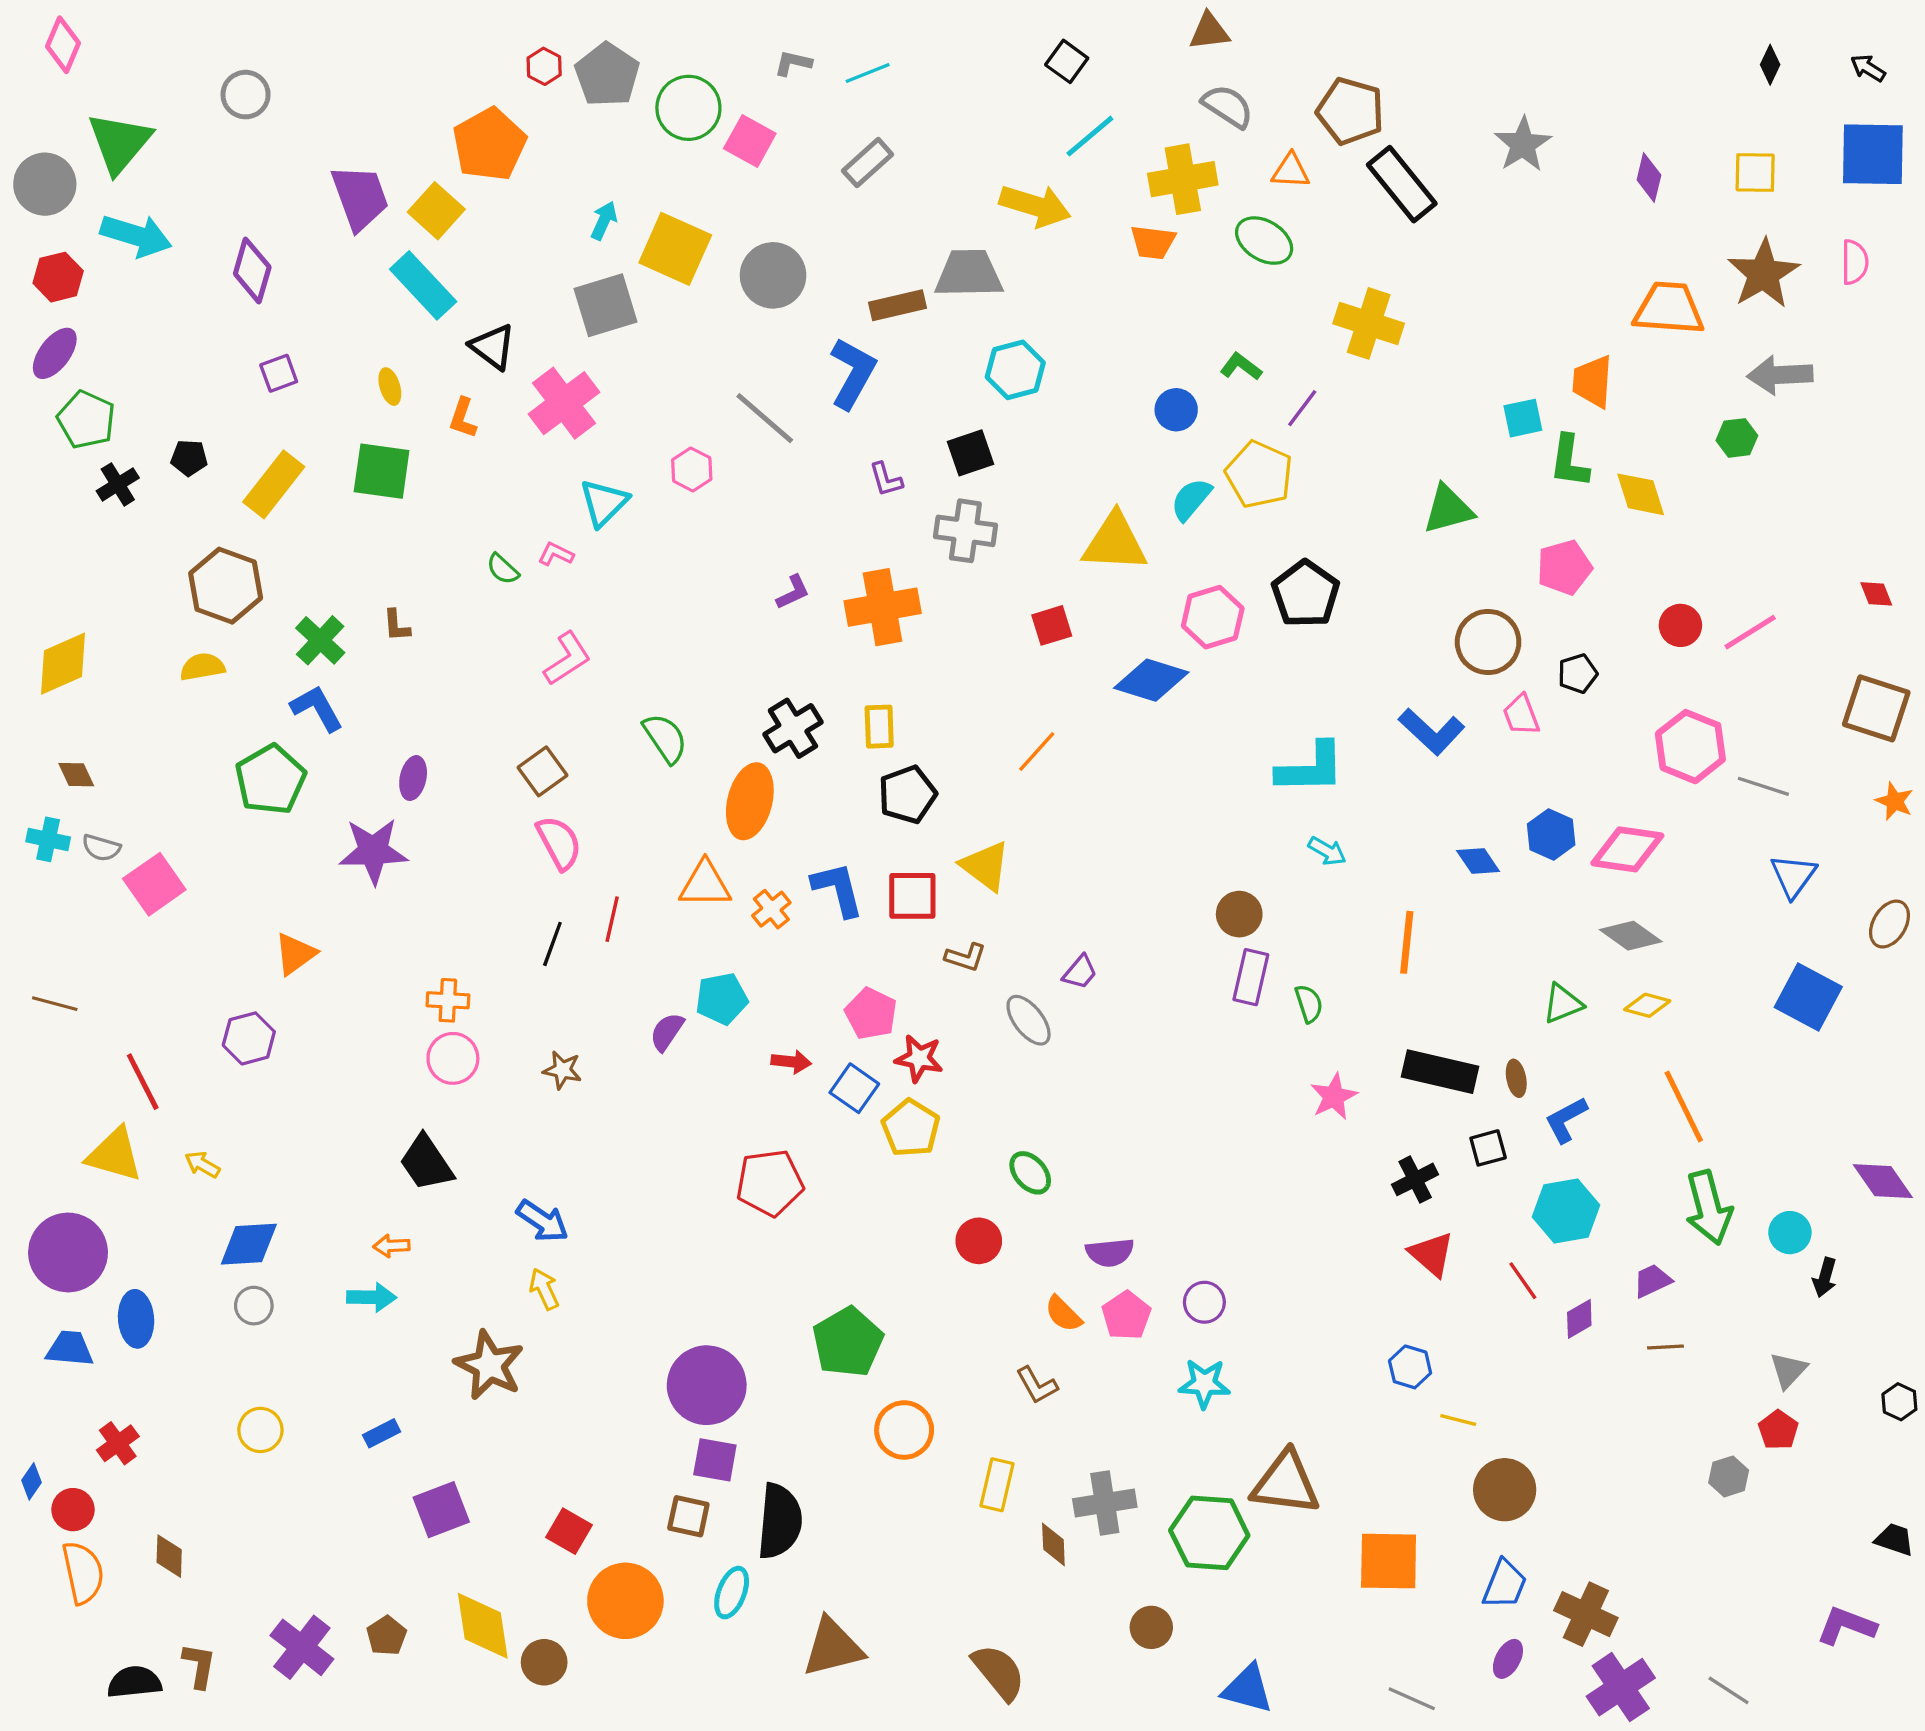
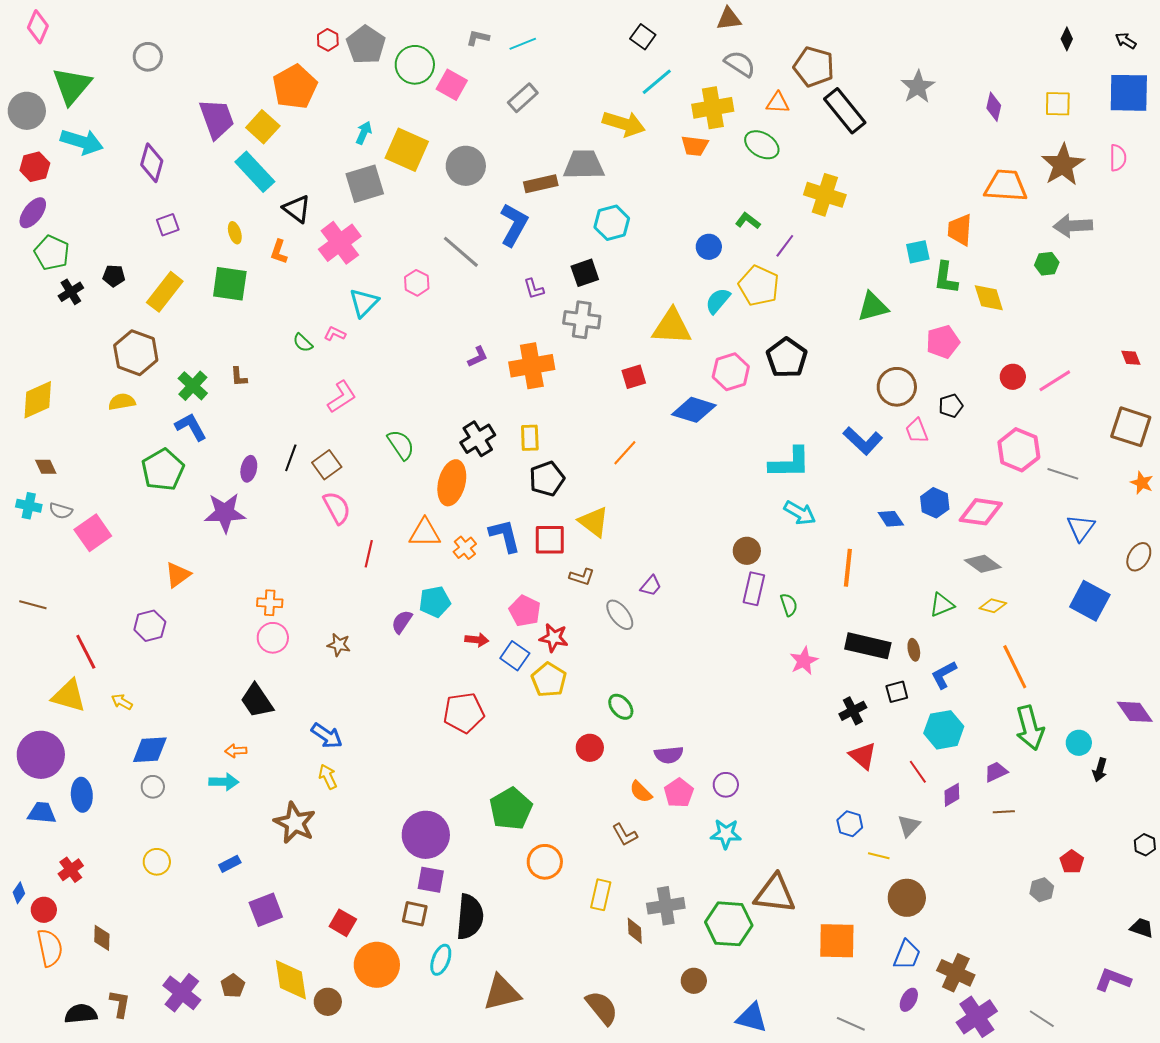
cyan arrow: (1327, 851) -> (800, 513), size x1.4
black line: (552, 944) -> (291, 458), moved
gray triangle: (1788, 1370) -> (909, 826), moved

